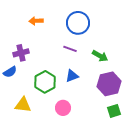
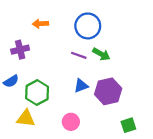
purple cross: (21, 53) -> (20, 50), moved
green arrow: (100, 56) -> (101, 54), moved
green hexagon: (45, 82) -> (37, 92), moved
purple hexagon: (109, 84) -> (108, 91), moved

